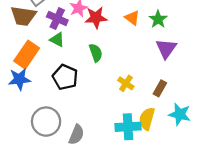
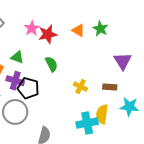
purple cross: (57, 18) -> (15, 81), moved
purple triangle: (166, 49) -> (123, 61), moved
brown rectangle: (160, 88) -> (110, 87), turned 72
gray circle: (46, 122) -> (15, 112), moved

